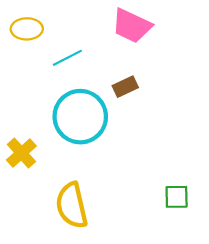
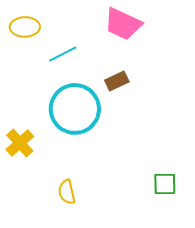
yellow semicircle: (72, 205) -> (67, 192), size x0.6

